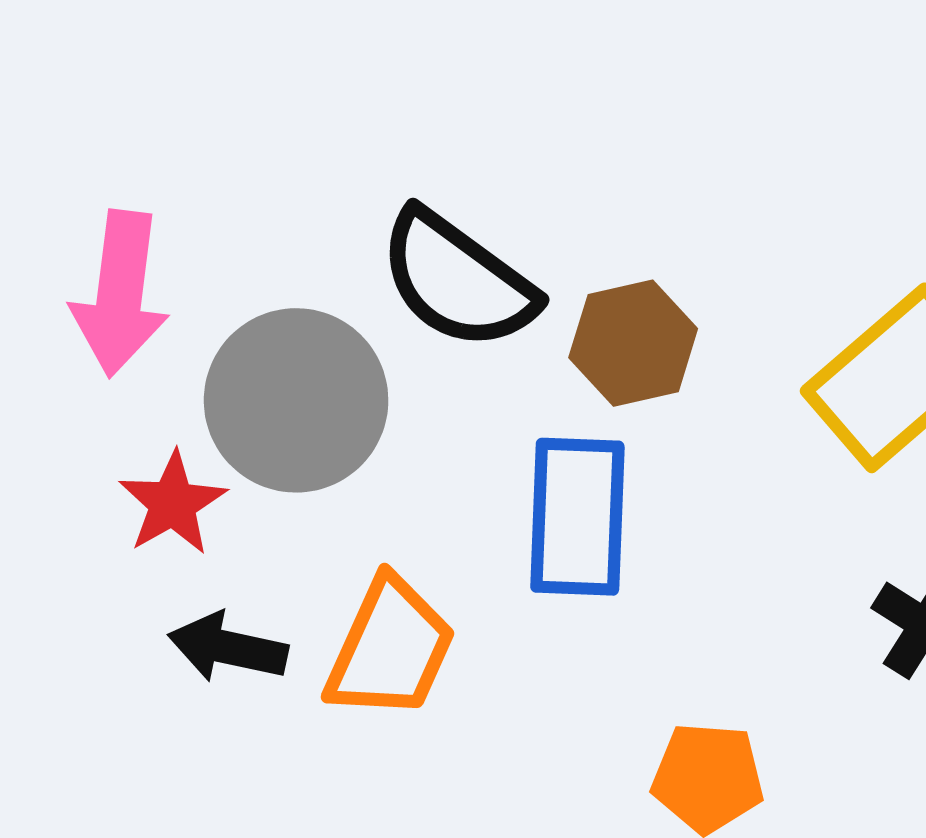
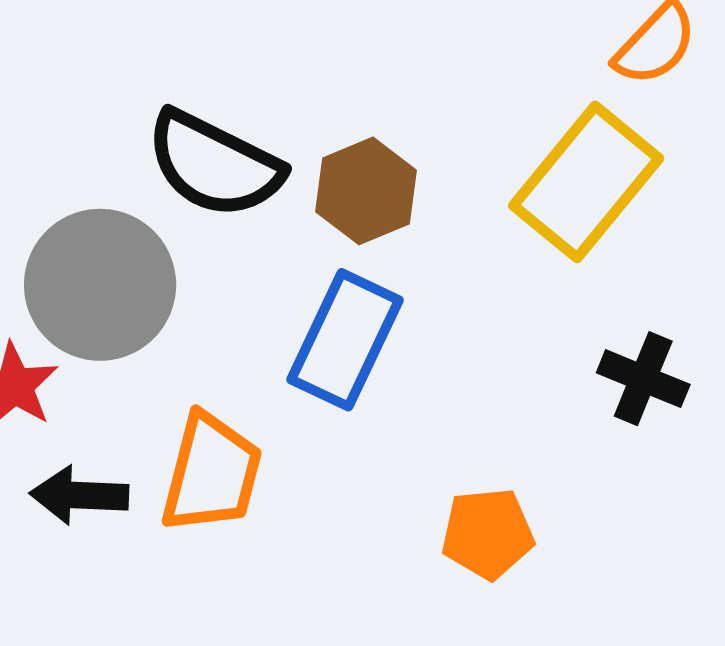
blue rectangle: (577, 517) -> (345, 340), turned 33

